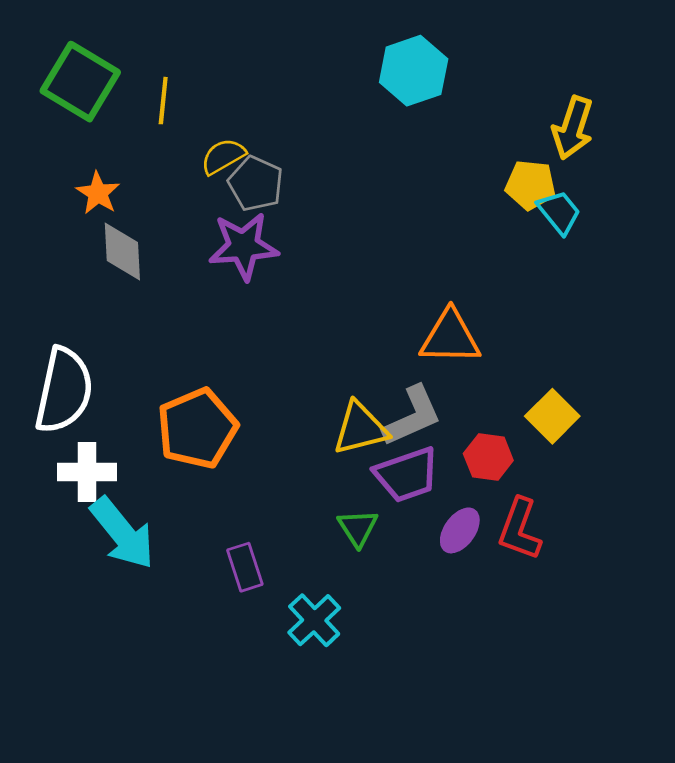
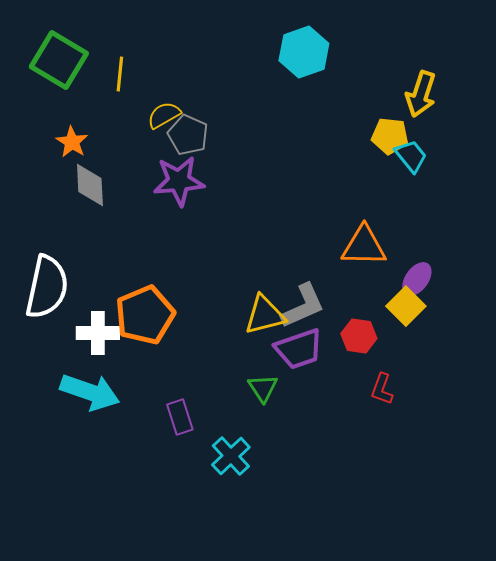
orange triangle: (450, 337) -> (364, 246), moved
white cross: (87, 472) -> (98, 333), moved
red L-shape: (520, 529) -> (382, 389), size x0.7
purple ellipse: (460, 530) -> (417, 279), moved
cyan arrow: (122, 533) -> (90, 392), turned -32

